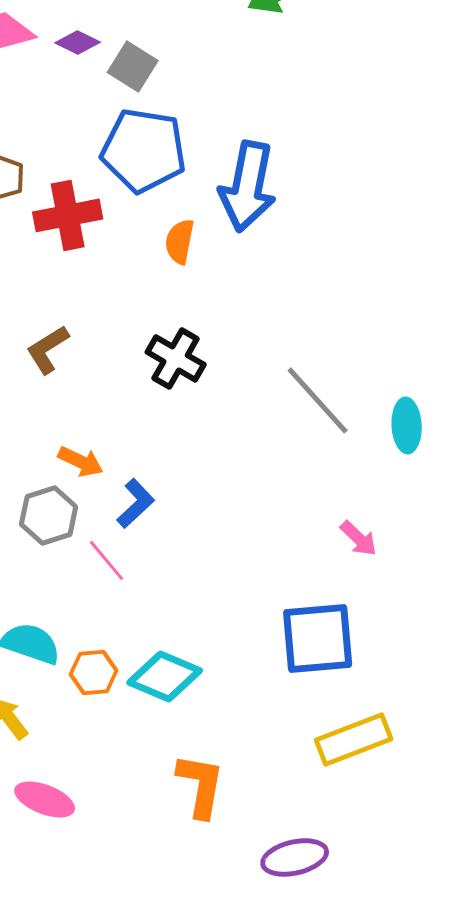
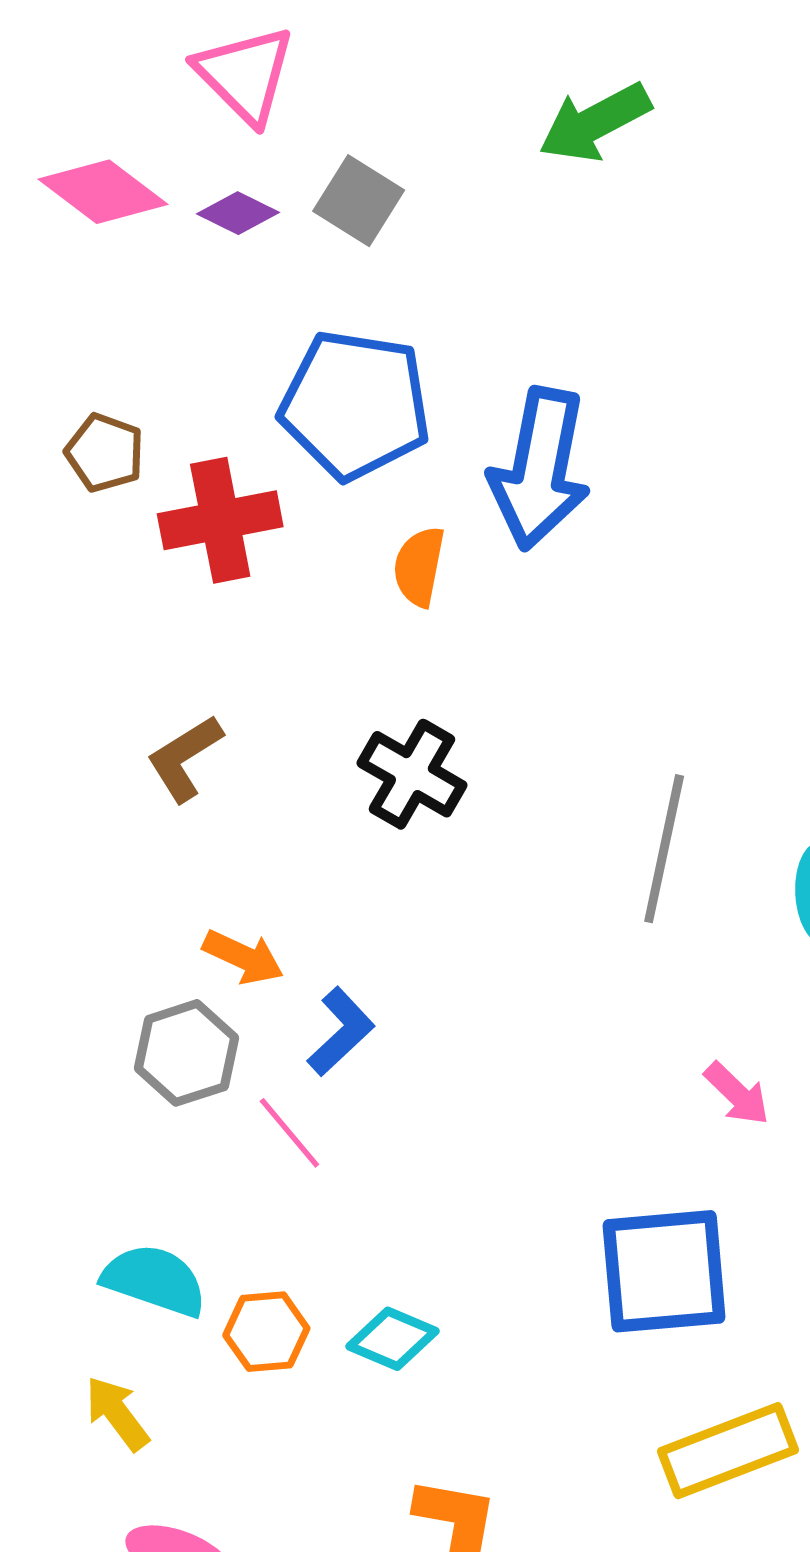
gray square: (133, 66) -> (359, 201), moved
gray line: (318, 400) -> (664, 849), turned 54
cyan diamond: (165, 676) -> (392, 1339), size x0.7

